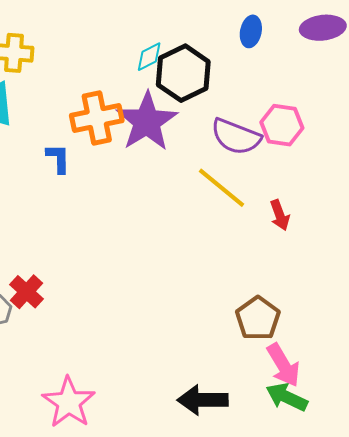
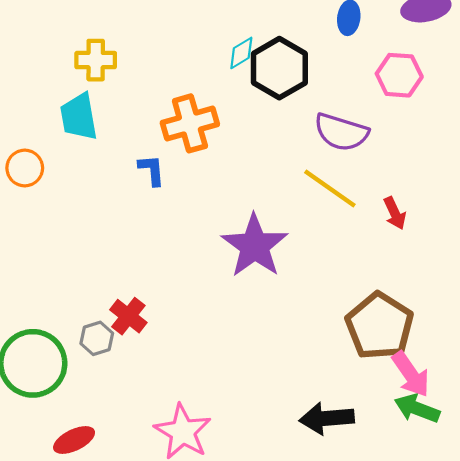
purple star: (147, 122) -> (255, 246), moved
pink hexagon: (282, 125) -> (399, 75), moved
brown pentagon: (258, 318) -> (380, 326), size x1.4

